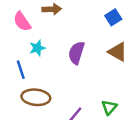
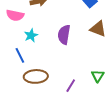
pink semicircle: (22, 22) -> (15, 15), turned -36

